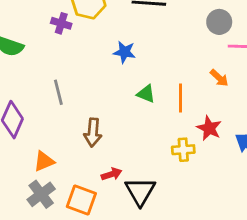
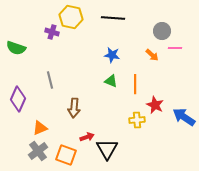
blue star: (124, 52) -> (112, 55), moved
orange arrow: (219, 78) -> (152, 55), moved

